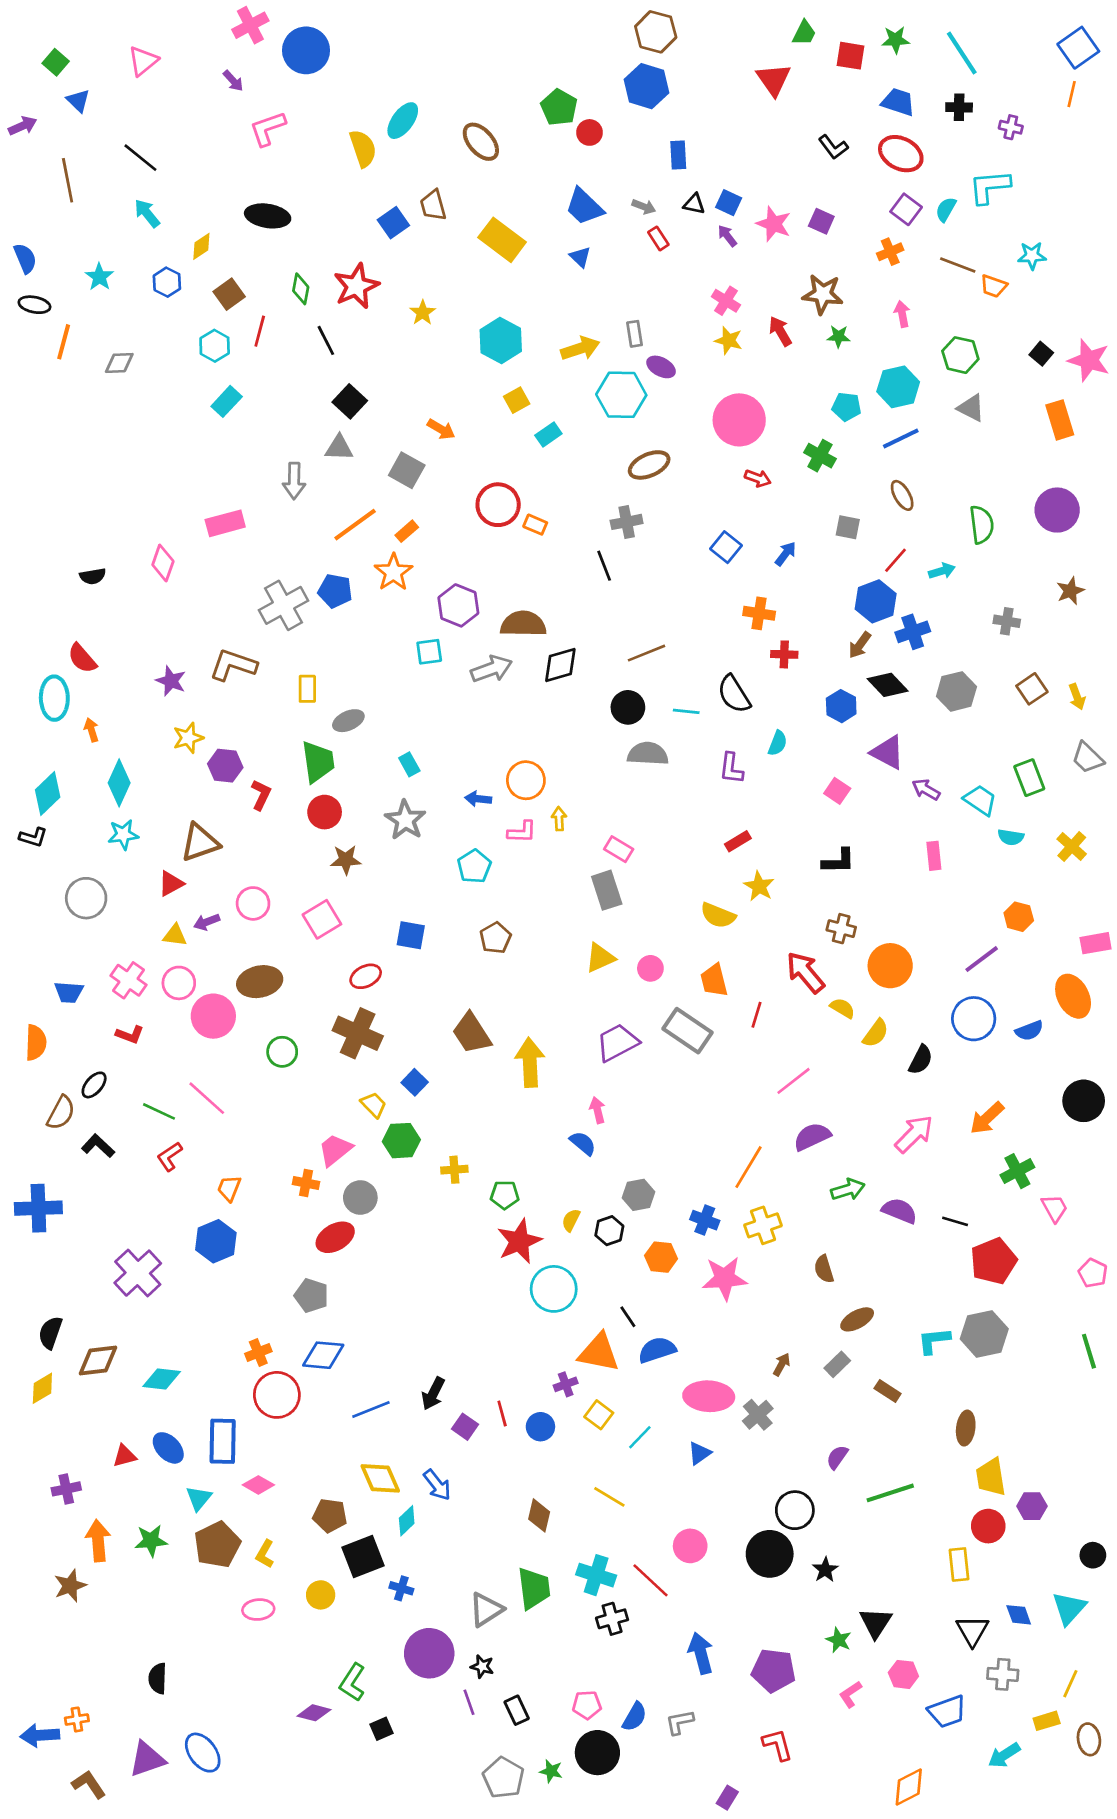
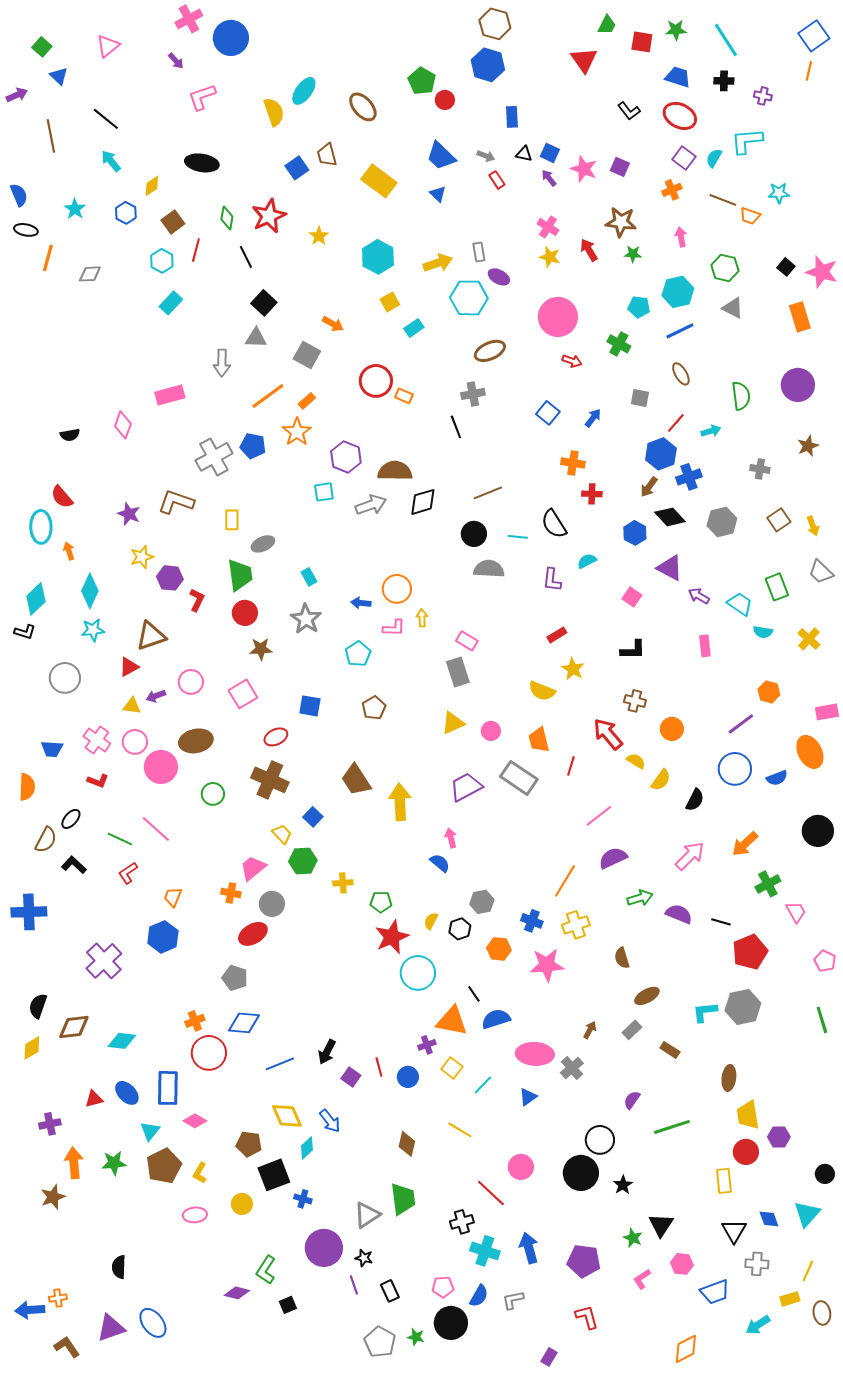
cyan semicircle: (778, 743) -> (587, 561), turned -138
orange circle: (890, 966) -> (672, 729), size x0.7
cyan cross: (596, 1575) -> (485, 1251), moved

